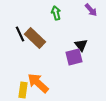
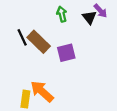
black triangle: (81, 45) -> (89, 17), moved
purple square: (74, 57) -> (66, 53), moved

